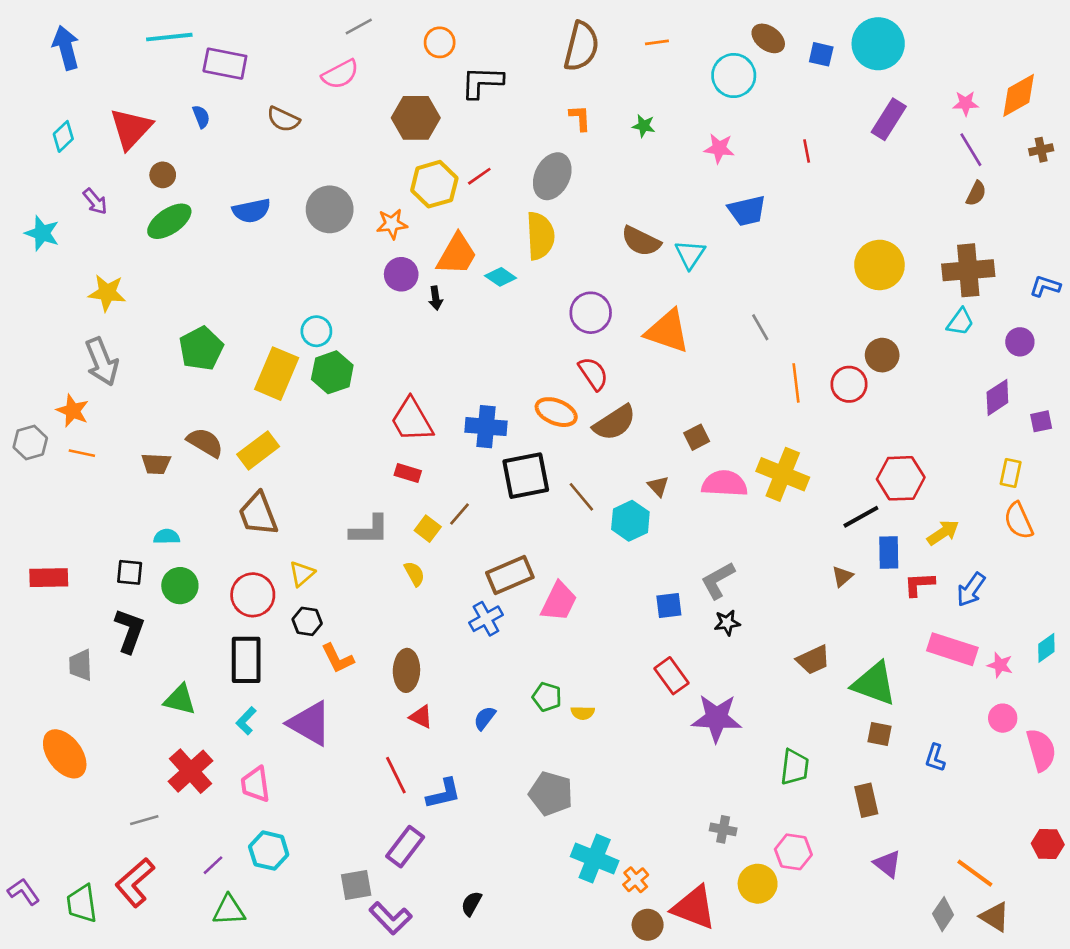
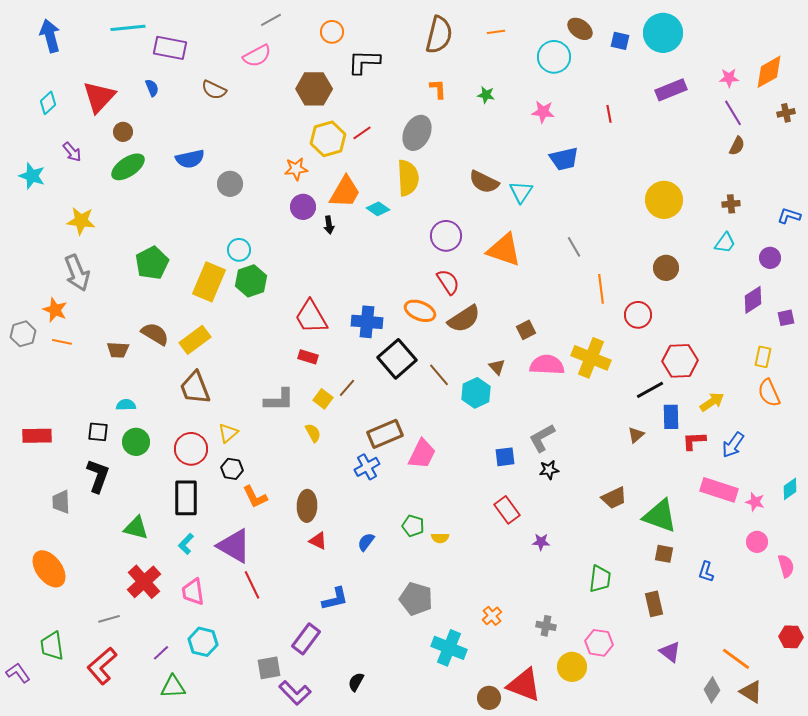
purple rectangle: (889, 119) -> (671, 90), turned 36
gray circle: (330, 209) -> (230, 184), moved, size x0.7
brown cross: (968, 270) -> (731, 204), size x0.5
red circle: (849, 384) -> (638, 315), moved
black square: (526, 476) -> (397, 359), turned -30
purple star: (717, 718) -> (541, 542), size x0.5
pink semicircle: (1041, 750) -> (786, 566), size x0.7
red line: (396, 775) -> (252, 585), moved
orange cross: (636, 880) -> (492, 616), moved
green trapezoid: (82, 904) -> (52, 646), moved

